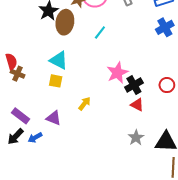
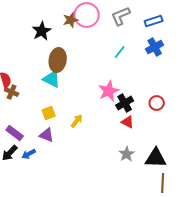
brown ellipse: (65, 22) -> (58, 60), moved
cyan line: (100, 32) -> (120, 52), moved
yellow square: (56, 81) -> (49, 113), moved, turned -32

